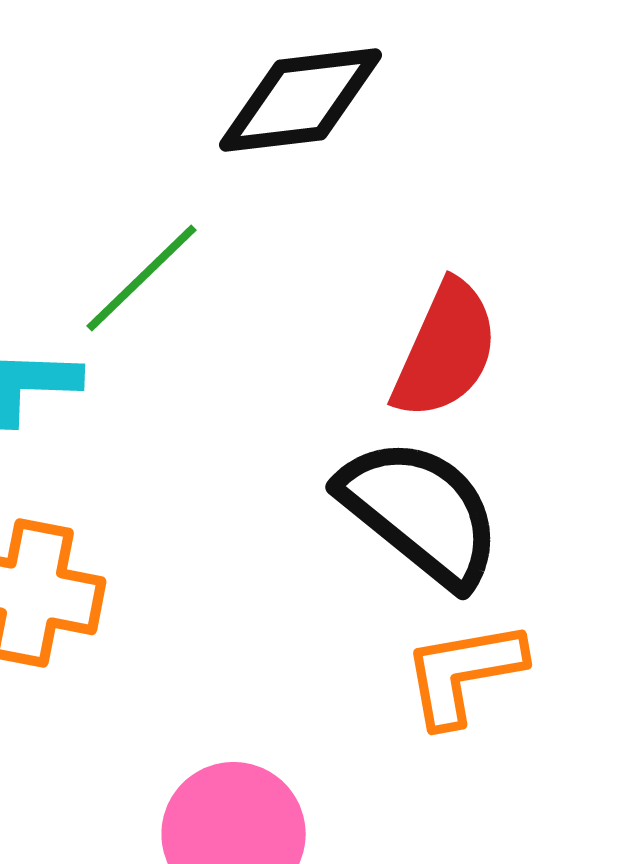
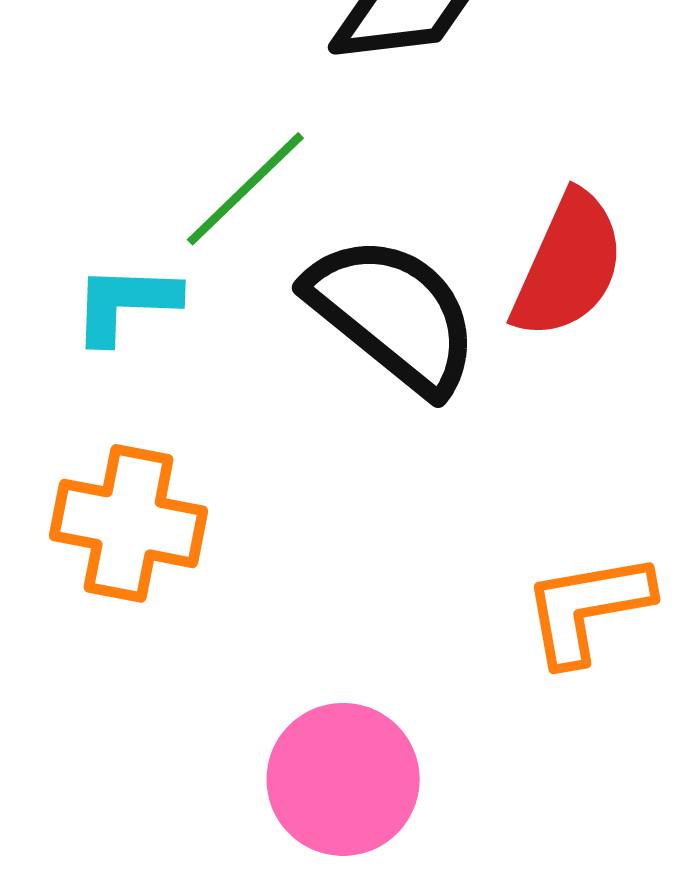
black semicircle: (420, 512) -> (393, 314), moved

